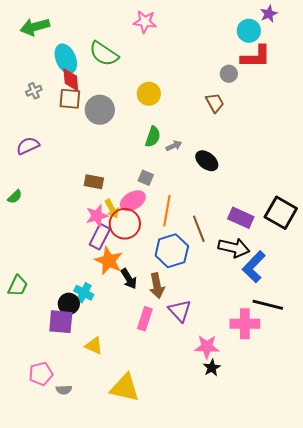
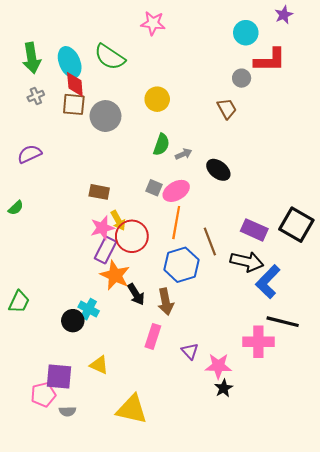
green arrow: (35, 27) -> (32, 58), moved, turned -84
cyan circle: (249, 31) -> (246, 33), moved
pink ellipse: (133, 201) -> (176, 191), moved
purple triangle: (180, 311) -> (190, 351), moved, size x0.7
purple square: (61, 322) -> (59, 377), moved

